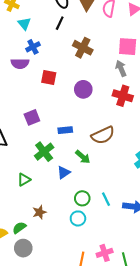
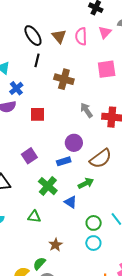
gray arrow: (121, 68) -> (86, 110), moved
purple circle: (83, 89) -> (74, 143), moved
green arrow: (83, 157) -> (86, 183), turned -56
blue triangle: (64, 172) -> (71, 202), turned -40
green triangle: (24, 180) -> (34, 217), turned 48

